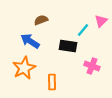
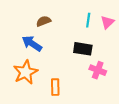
cyan line: (83, 30) -> (88, 20), moved, turned -32
black rectangle: (68, 46) -> (83, 49), moved

